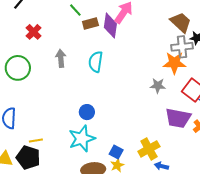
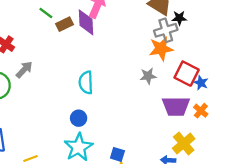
gray arrow: (61, 58) -> (24, 70), moved, turned 60
cyan semicircle: (96, 62) -> (86, 82), moved
yellow cross: (149, 149) -> (184, 144), moved

